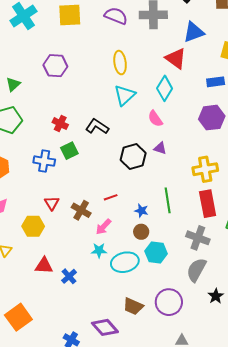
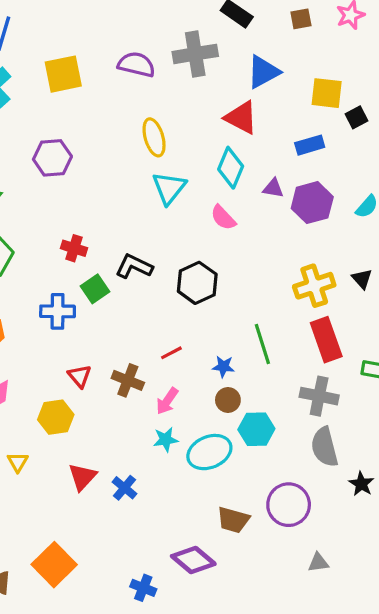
black L-shape: (97, 126) -> (134, 266), moved
purple triangle: (160, 148) -> (273, 188), moved
red triangle: (44, 266) -> (82, 477), turned -42
gray semicircle: (196, 270) -> (324, 447), turned -35

